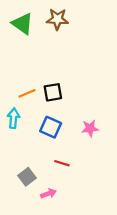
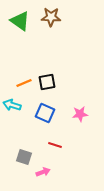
cyan arrow: (13, 118) -> (12, 105), turned -78
gray square: (27, 177) -> (24, 157), turned -35

